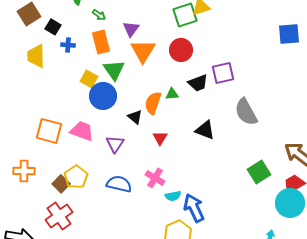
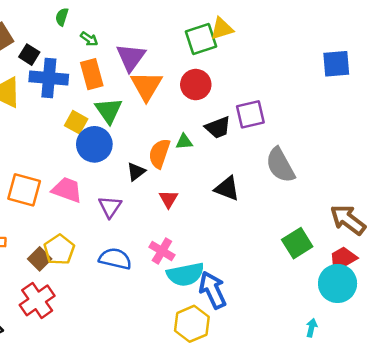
purple triangle: (131, 29) -> (131, 57), size x1.4
blue cross: (68, 45) -> (49, 78), size x2.0
black triangle: (135, 117) -> (136, 172), turned 42
cyan semicircle: (173, 196) -> (185, 274), size x1.8

